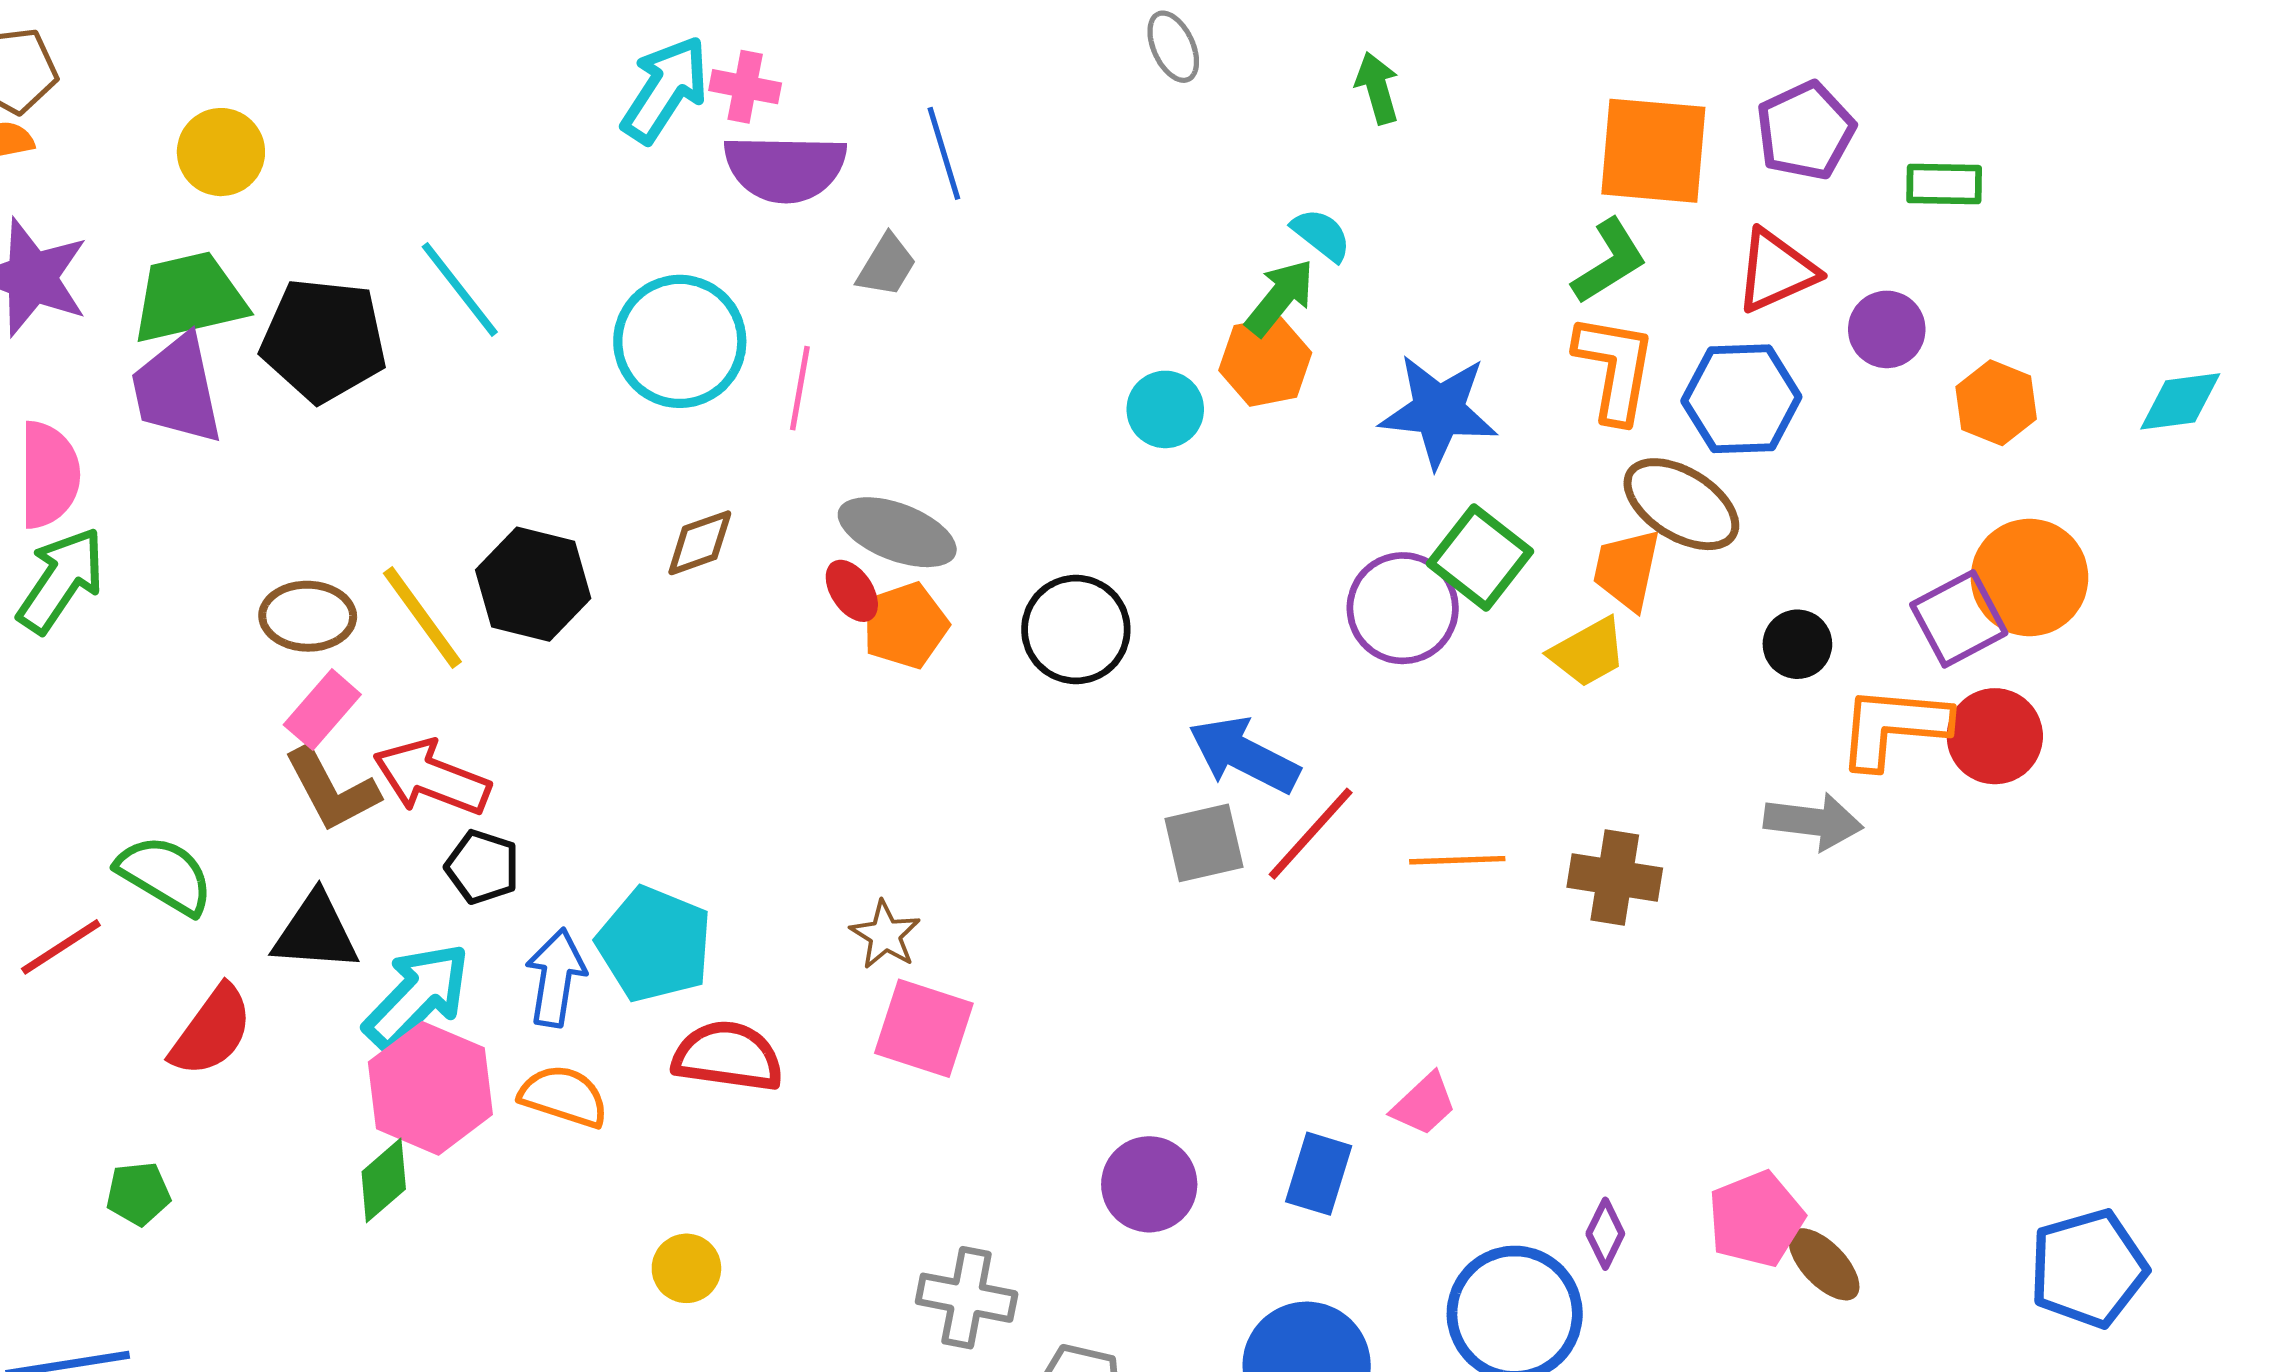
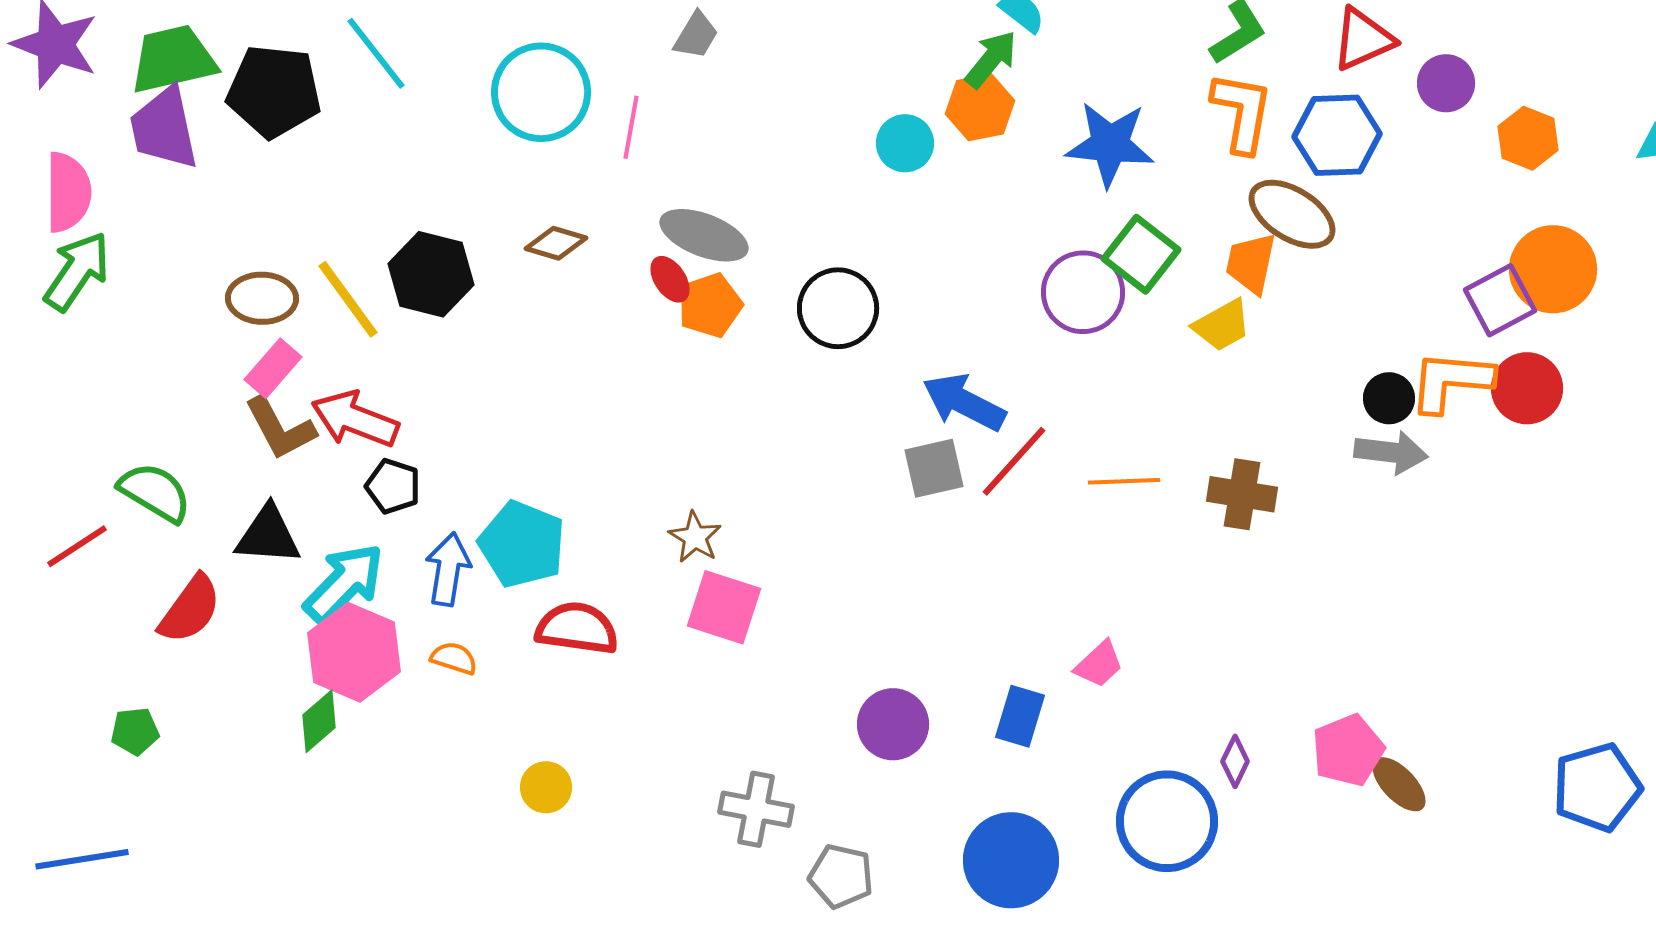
brown diamond: (700, 543) -> (556, 243), turned 36
black circle: (1797, 644) -> (1389, 398), moved
orange semicircle: (564, 1096) -> (454, 658), size x0.7

